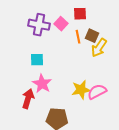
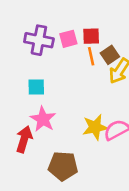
red square: (80, 14) -> (91, 36), moved
pink square: (61, 24) -> (68, 39), turned 32
brown square: (92, 36) -> (110, 55), turned 32

